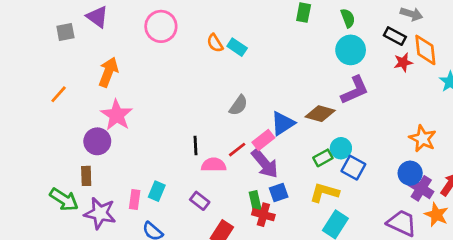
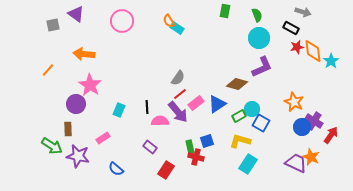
orange semicircle: (215, 43) -> (169, 21), moved
cyan rectangle: (237, 47) -> (177, 28), moved
orange diamond: (425, 50) -> (313, 51), moved
orange arrow: (108, 72) -> (84, 54), turned -105
blue triangle: (283, 123) -> (217, 104), moved
orange star: (423, 139) -> (294, 102), moved
red line: (237, 150) -> (180, 94), moved
purple arrow: (265, 163) -> (178, 112), moved
purple cross: (421, 188) -> (314, 121), moved
cyan rectangle: (157, 191) -> (119, 110), moved
pink rectangle: (135, 199) -> (103, 138), moved, turned 48
orange star: (436, 215) -> (311, 157), moved

